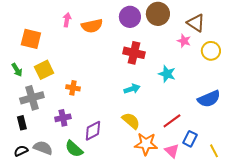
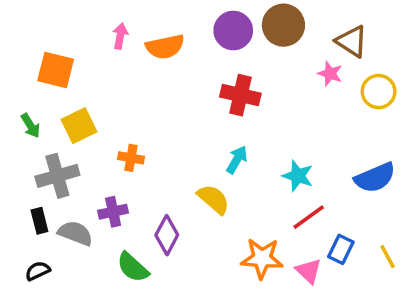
cyan star: (167, 74) -> (298, 176), moved
cyan arrow: (132, 89) -> (237, 160), turned -42
yellow semicircle: (131, 121) -> (214, 199), moved
purple diamond: (93, 131) -> (167, 235), turned -35
gray semicircle: (43, 148) -> (75, 233), moved
yellow line: (214, 151) -> (388, 257), moved

